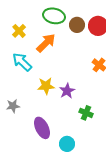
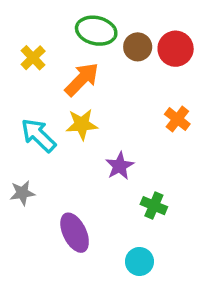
cyan arrow: (22, 62) -> (38, 135), moved
yellow star: (46, 86) -> (82, 124), moved
cyan circle: (67, 144) -> (139, 261), moved

